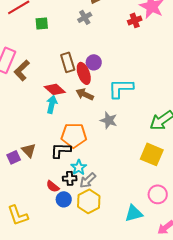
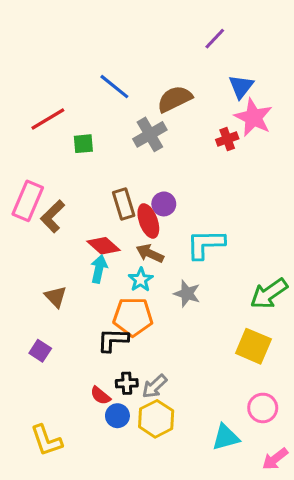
gray cross: (85, 17) -> (150, 134), size x1.5
brown triangle: (29, 150) -> (56, 297), moved
purple square: (14, 157) -> (40, 351), turned -32
cyan star: (79, 167) -> (141, 280), moved

